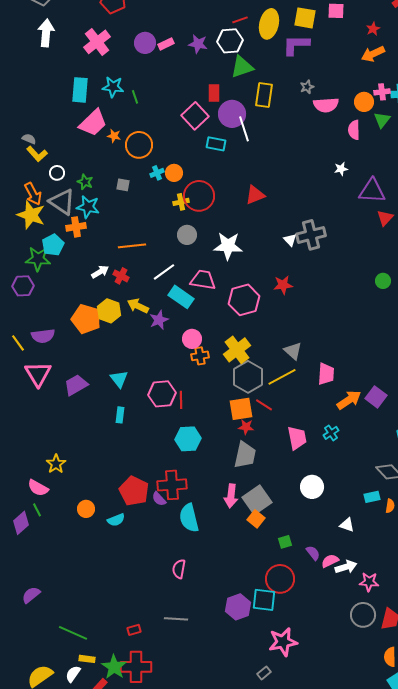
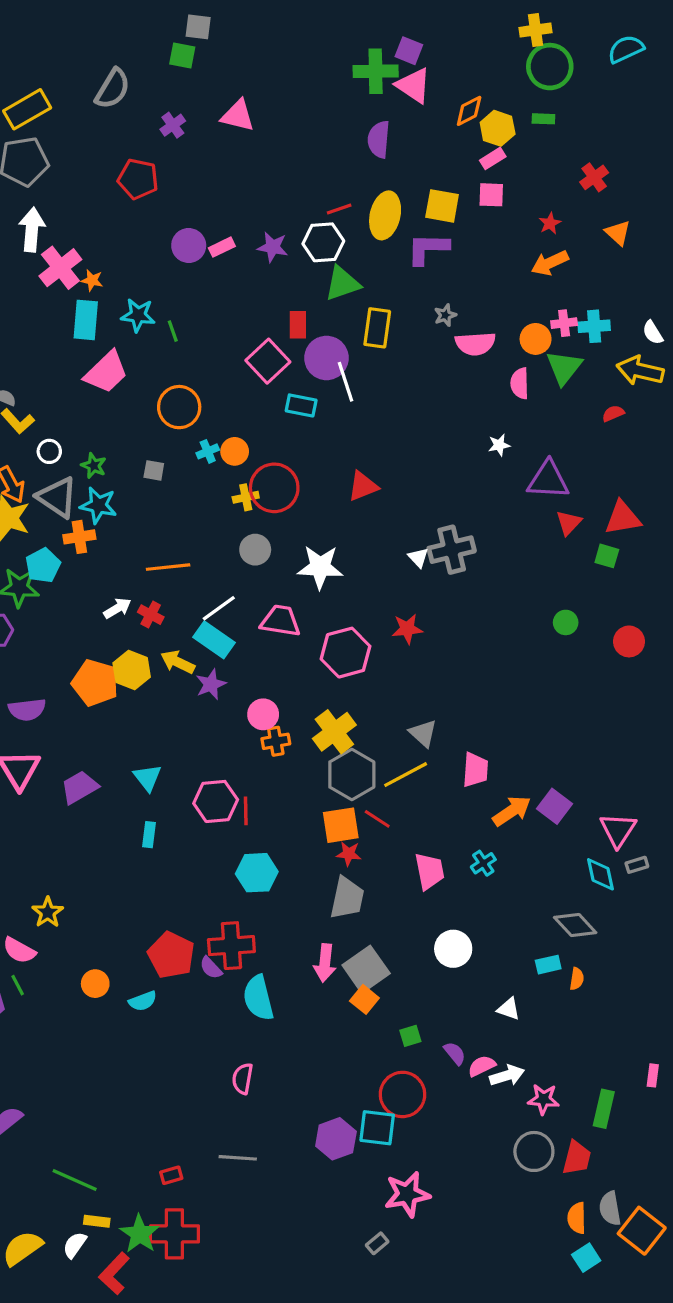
pink cross: (97, 42) -> (60, 268), moved
green triangle: (382, 120) -> (564, 367), size x1.4
orange star: (114, 136) -> (92, 280), moved
cyan rectangle: (181, 297) -> (214, 640), moved

